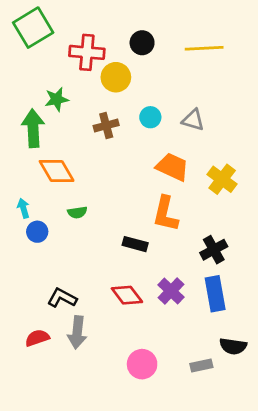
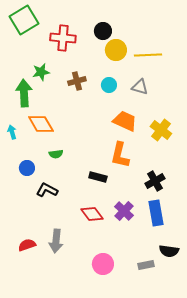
yellow line: (204, 48) -> (148, 55), moved
yellow circle: (116, 77) -> (116, 50), moved
brown cross: (106, 126) -> (77, 81), moved
cyan arrow: (23, 208) -> (12, 132), moved
black L-shape: (62, 298) -> (47, 190), moved

